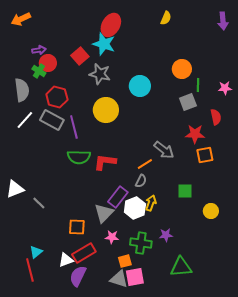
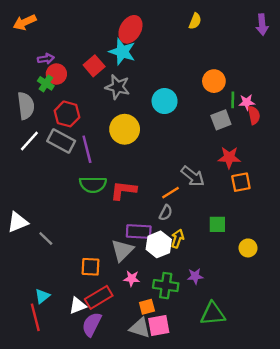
pink star: (225, 88) -> (247, 102), moved
red semicircle: (216, 117) -> (254, 115), moved
purple rectangle: (118, 197) -> (139, 232), turned 55

